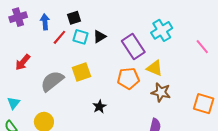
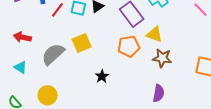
red arrow: (23, 62) -> (22, 37), turned 66
cyan triangle: (14, 103) -> (20, 67), moved, turned -32

